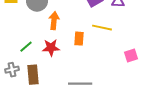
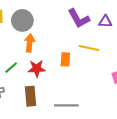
orange arrow: (54, 21) -> (30, 43), moved
brown rectangle: (33, 75) -> (31, 96), moved

